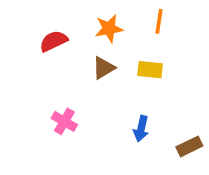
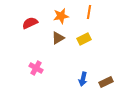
yellow rectangle: (150, 70) -> (84, 39), turned -32
blue arrow: (141, 129) -> (83, 79), moved

